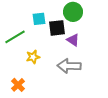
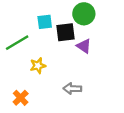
gray arrow: (69, 66) -> (72, 89), moved, size x0.7

